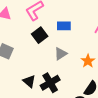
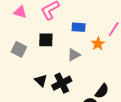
black square: (40, 35) -> (46, 40), moved, turned 35
orange star: (88, 61) -> (98, 44), moved

